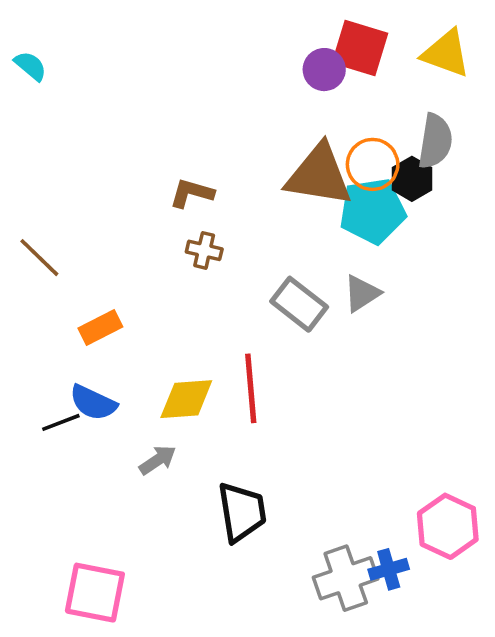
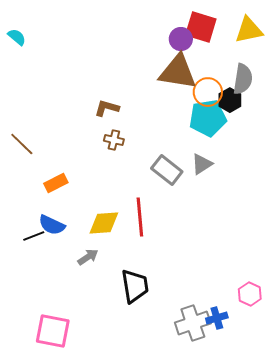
yellow triangle: (446, 53) -> (249, 30), turned -32
brown triangle: (319, 175) -> (178, 72), moved
pink hexagon: (448, 526) -> (250, 294), size x0.7

